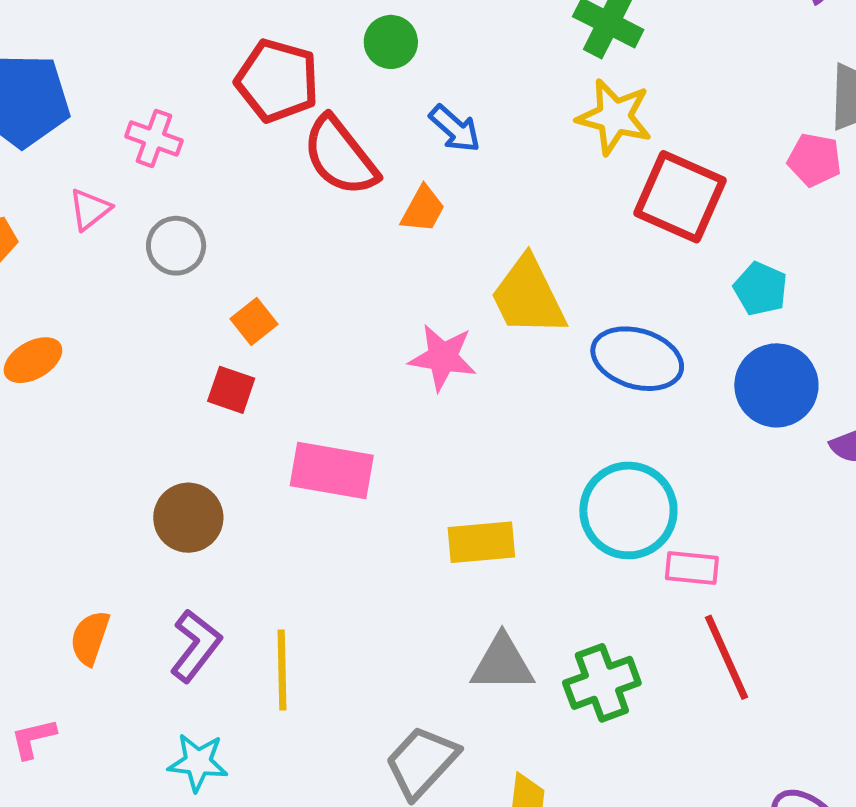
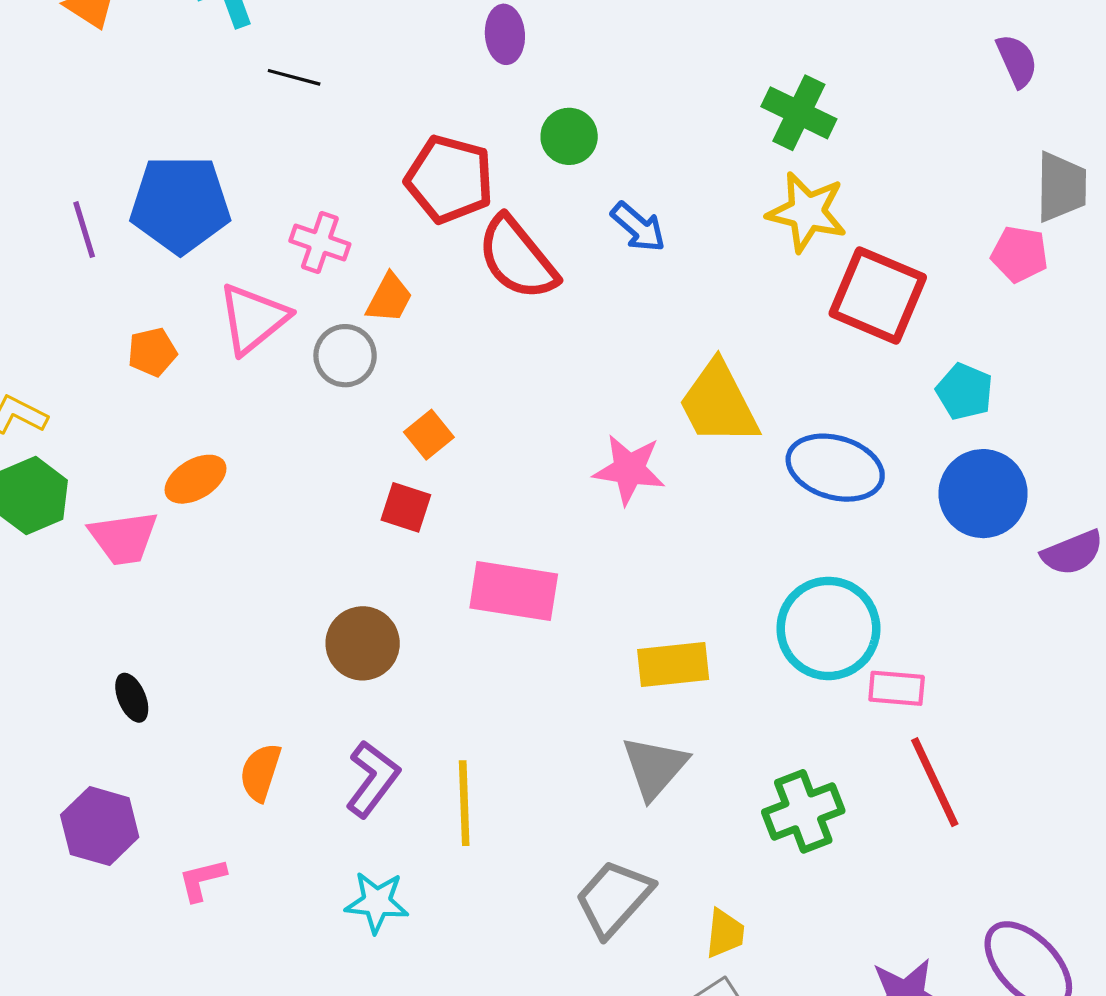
pink triangle: (90, 209) -> (253, 319), size x1.6
orange trapezoid: (423, 209) -> (389, 298), moved
gray triangle: (502, 663) -> (654, 767), moved, turned -48

